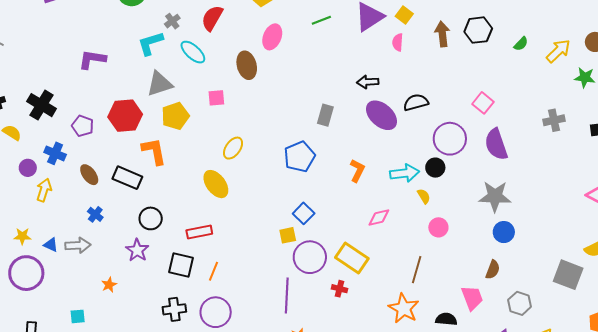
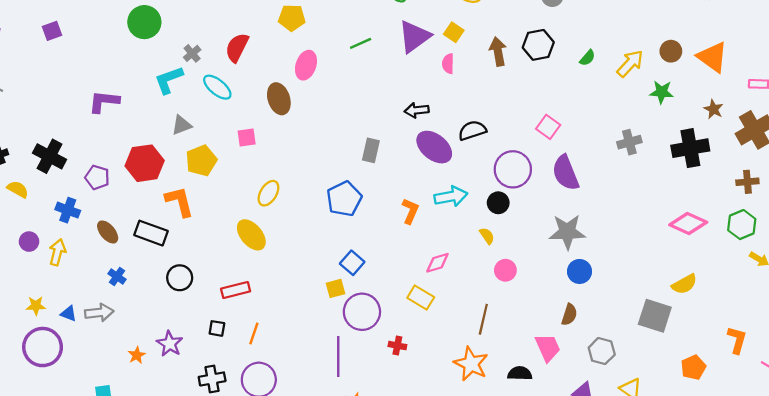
gray triangle: (160, 84) -> (182, 125), size x0.7
purple circle: (28, 168) -> (29, 242), moved
cyan arrow: (405, 173) -> (451, 196), moved
purple star: (137, 250) -> (170, 344), moved
yellow rectangle: (352, 258) -> (421, 298), moved, size x0.7
black square: (181, 265) -> (217, 328), size x0.6

